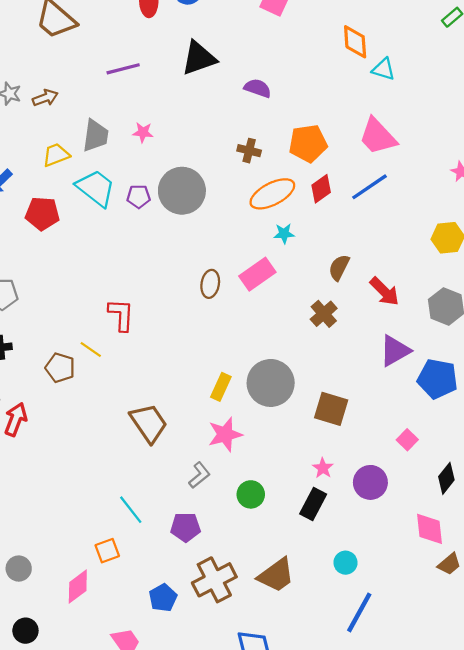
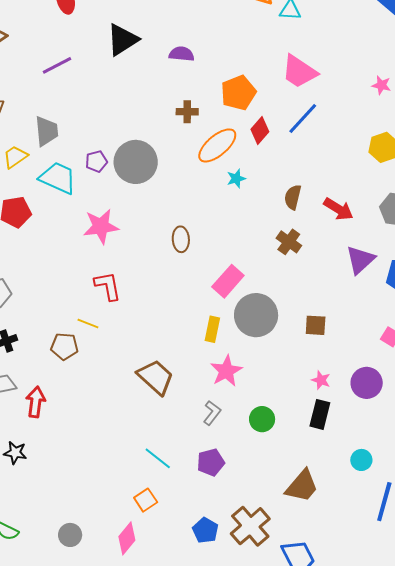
pink star: (143, 132) -> (101, 226), moved, size x1.8
purple pentagon: (139, 196) -> (96, 161), moved
pink rectangle: (257, 274) -> (228, 281), moved
brown square: (331, 409) -> (316, 325), size x0.7
brown cross: (214, 580) -> (250, 526), moved

